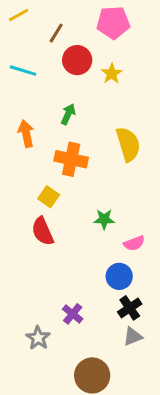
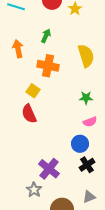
green star: (104, 219) -> (86, 98), moved
purple cross: (73, 314) -> (49, 169), size x1.5
gray triangle: (133, 336) -> (89, 197), moved
gray star: (38, 338) -> (34, 190), moved

